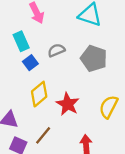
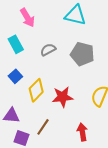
blue square: (30, 63) -> (15, 76), moved
red star: (68, 104) -> (63, 97), turned -30

